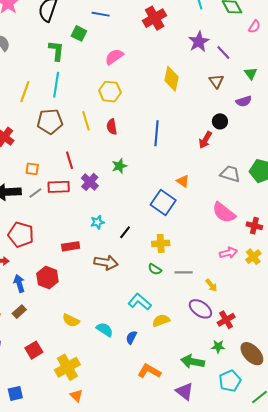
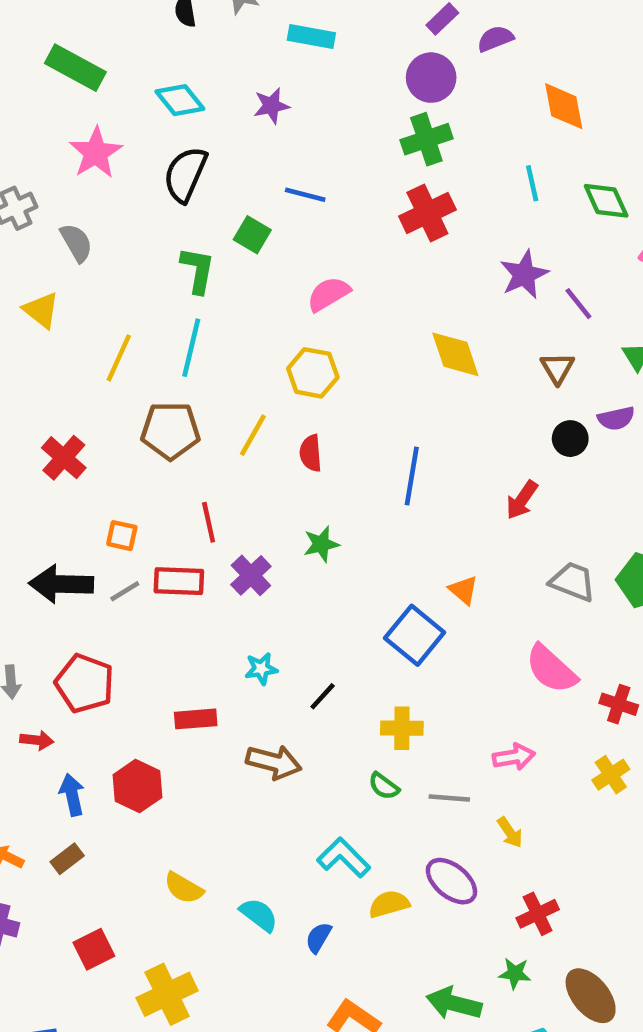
yellow diamond: (171, 79) -> (455, 354), turned -35
yellow line: (86, 121) -> (253, 435), turned 42
black circle: (220, 121) -> (570, 439), moved
pink arrow: (228, 253) -> (514, 757), moved
purple ellipse: (200, 309) -> (451, 881), moved

